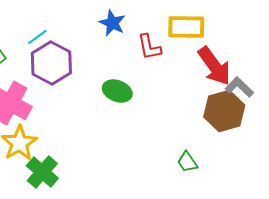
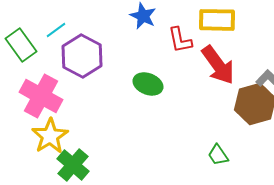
cyan line: (37, 37) -> (56, 30), moved
red arrow: (214, 66) -> (218, 65), moved

